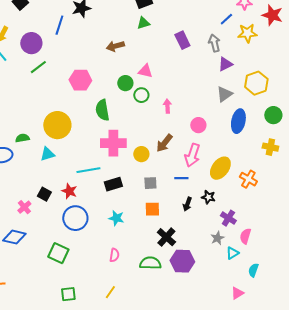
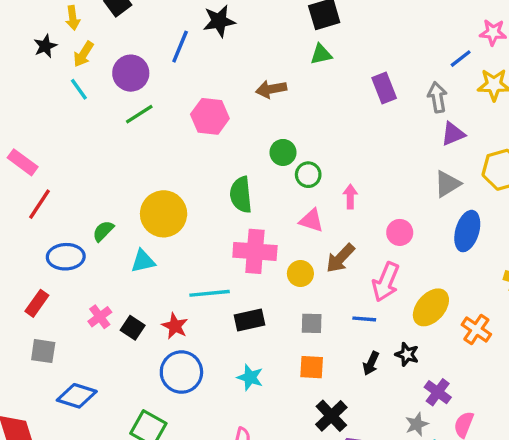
pink triangle: (145, 71) -> (311, 220), moved
pink hexagon: (80, 80) -> (210, 116), moved
green semicircle: (22, 138) -> (103, 231), turned -40
pink cross: (24, 207) -> (100, 317), moved

